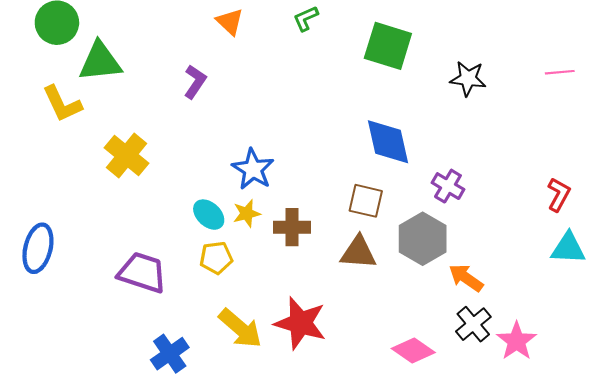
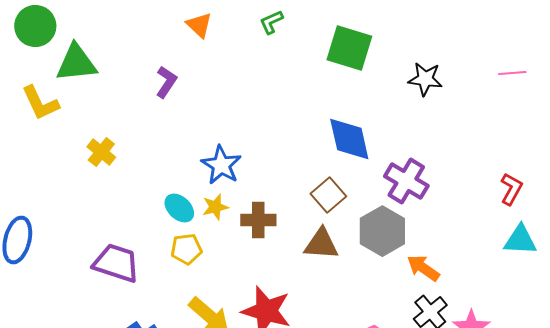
yellow cross: (126, 155) -> (101, 152), size x0.7
purple cross: (448, 186) -> (406, 181), size x1.4
brown square: (366, 201) -> (328, 195), turned 36

